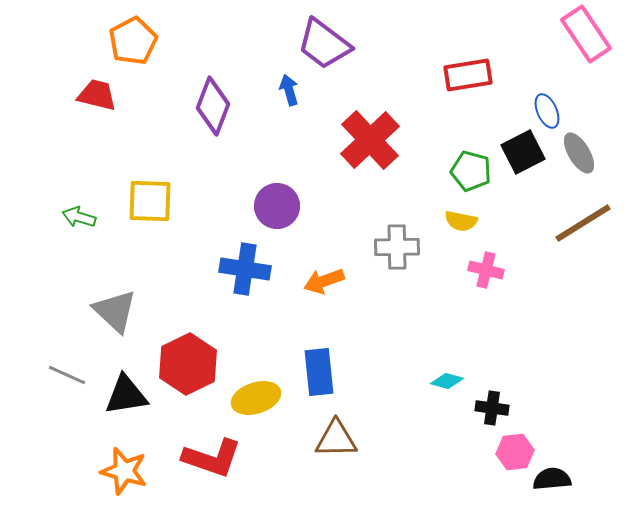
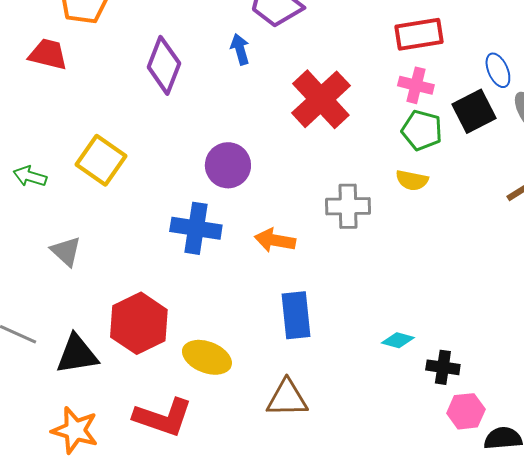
yellow square: (150, 201) -> (101, 160), turned 33
pink cross: (486, 270) -> (416, 85), moved
orange arrow: (324, 281) -> (275, 240), turned 30
gray triangle: (115, 311) -> (66, 251), moved, size x0.7
blue rectangle: (319, 372) -> (296, 315), moved
yellow ellipse: (256, 398) -> (207, 357), turned 39

